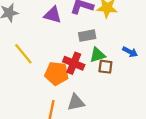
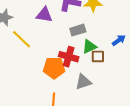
blue arrow: (130, 52) -> (119, 40), turned -56
yellow line: (23, 54) -> (22, 39), moved
gray triangle: (76, 102) -> (83, 82), moved

